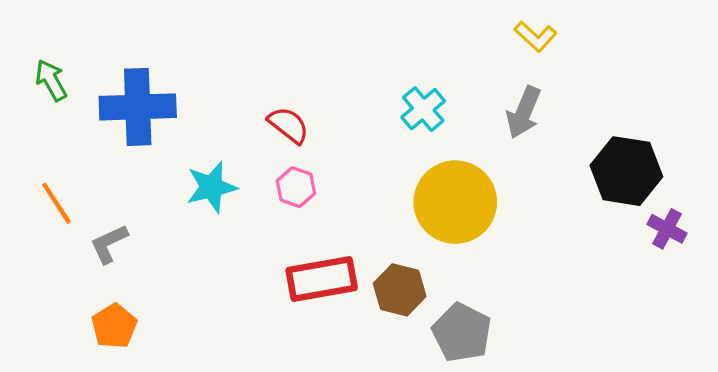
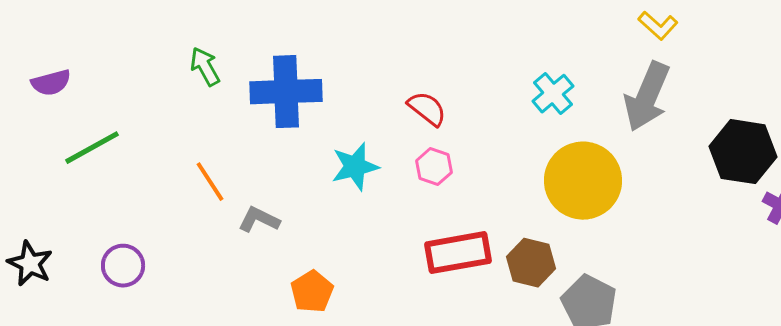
gray arrow: (524, 112) -> (647, 97), size x1.4
gray L-shape: (109, 244) -> (259, 220), turned 51
orange pentagon: (114, 326) -> (312, 292), moved

